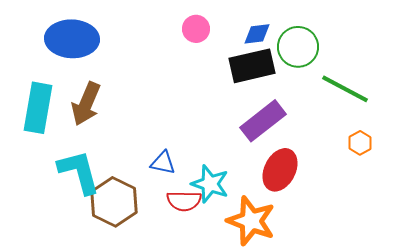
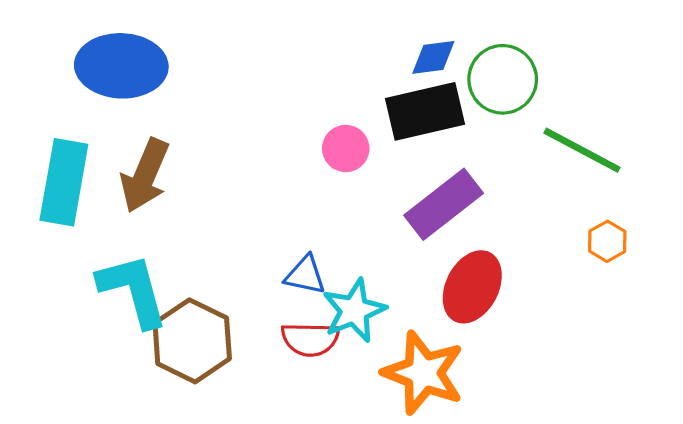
pink circle: (196, 29) -> (346, 148), moved
blue triangle: (163, 163) -> (305, 275), moved
cyan star: (210, 184) -> (354, 310), turned 30

